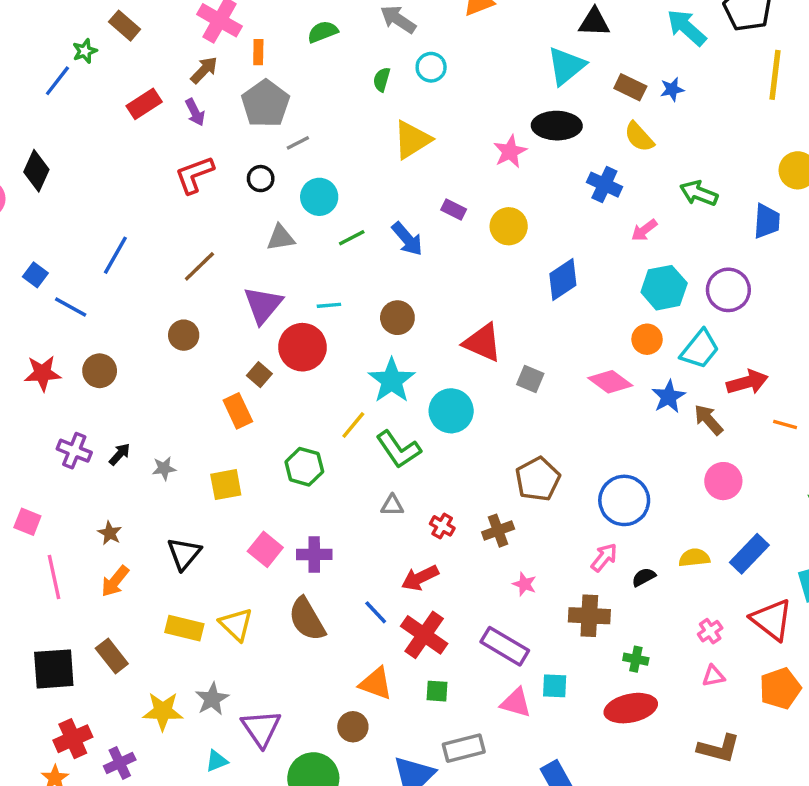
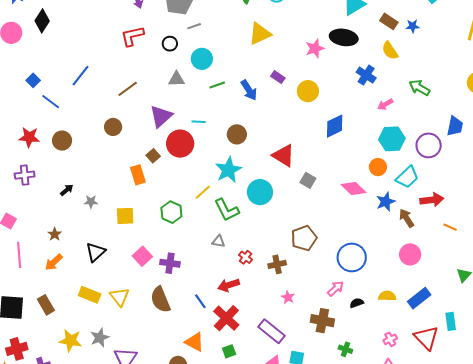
blue trapezoid: (767, 221) -> (455, 126), moved
purple cross: (74, 451) -> (25, 175), moved, turned -36
green square: (437, 691) -> (229, 351), turned -32

